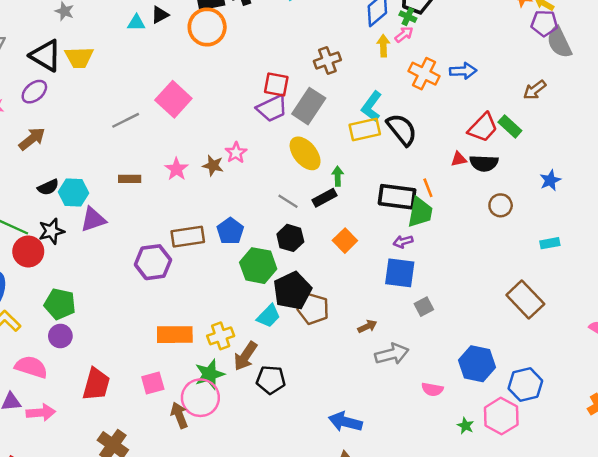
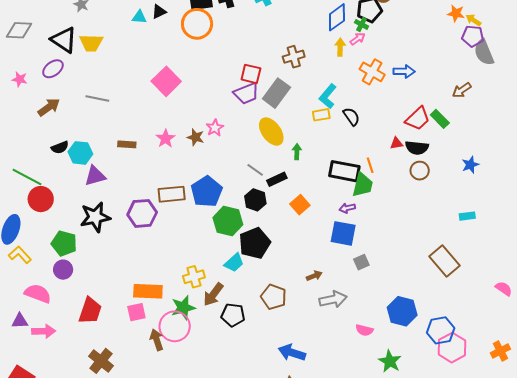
gray line: (126, 120) -> (97, 99), moved, turned 35
yellow rectangle: (365, 130) -> (321, 115), size x0.7
black semicircle: (402, 130) -> (351, 117), size x0.7
black rectangle: (324, 198) -> (277, 179), moved
brown circle: (501, 205) -> (420, 171), moved
black star: (51, 231) -> (95, 217), moved, size x1.4
blue pentagon: (230, 231) -> (207, 192), size x1.4
brown pentagon: (313, 309) -> (274, 297), moved
orange rectangle: (175, 335) -> (148, 291), moved
pink hexagon: (501, 416) -> (452, 348), moved
green star: (465, 426) -> (390, 361), size x1.6

